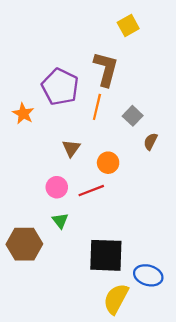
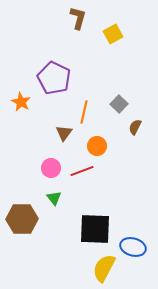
yellow square: (128, 25) -> (113, 34), moved
brown L-shape: (106, 69) -> (78, 18), moved, size x0.7
orange line: (97, 107) -> (84, 112), moved

